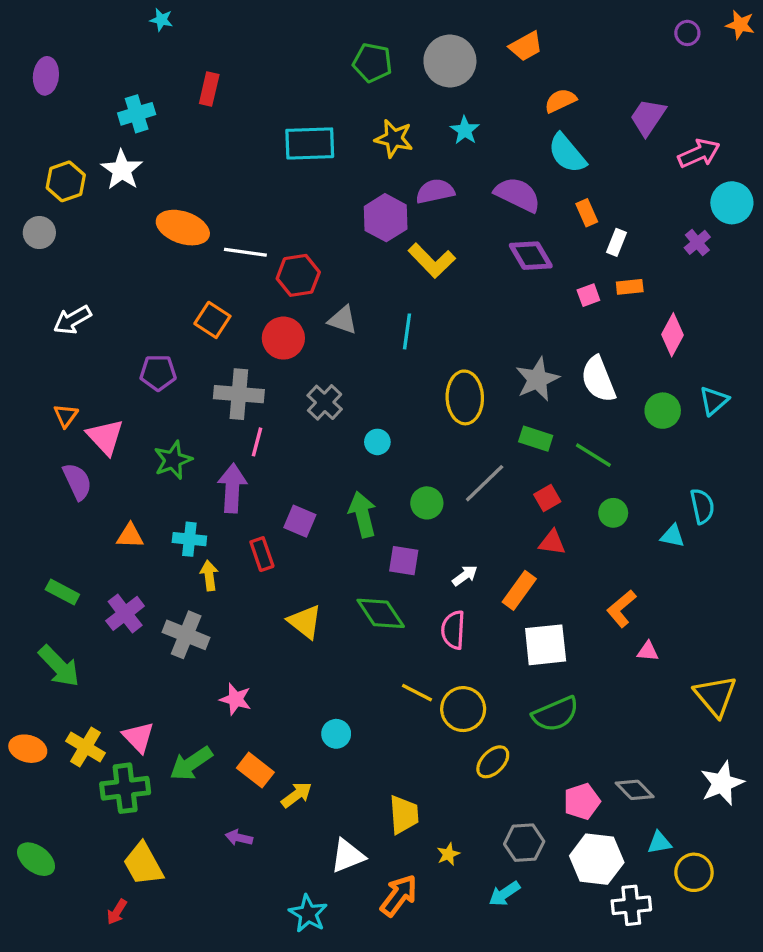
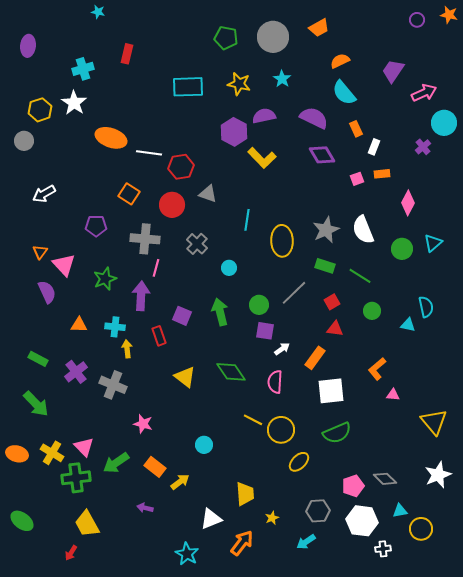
cyan line: (407, 331) -> (247, 220), moved
purple square: (404, 561) -> (265, 331), moved
white cross: (631, 905) -> (383, 549), size x0.7

